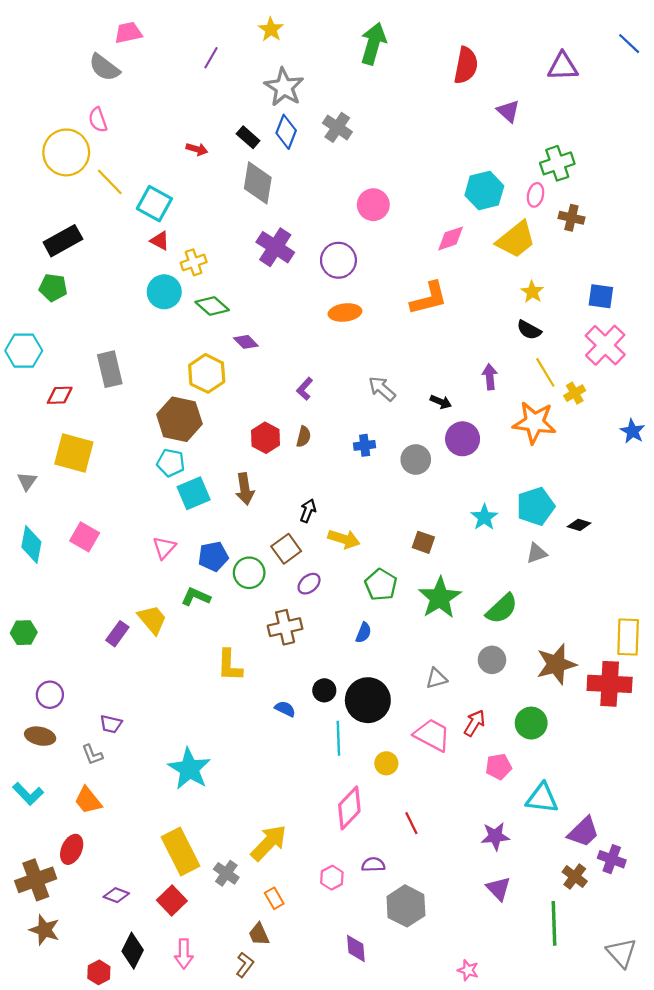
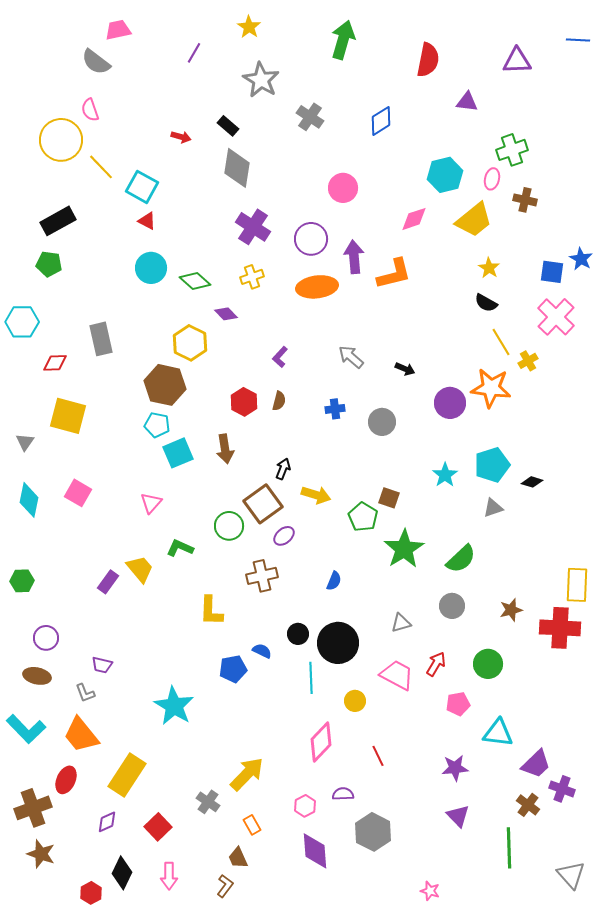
blue line: (629, 44) -> (578, 40), turned -40
purple triangle: (508, 111) -> (467, 102), turned -35
blue diamond: (286, 132) -> (381, 121), moved, turned 36
yellow cross: (194, 262) -> (252, 277), moved
orange ellipse: (345, 313) -> (317, 287), size x1.4
purple arrow: (490, 377) -> (354, 257), moved, size x1.4
blue star: (632, 431) -> (581, 259), moved
purple circle: (463, 439) -> (450, 403), moved
brown square: (286, 549) -> (263, 504), size x1.4
blue pentagon: (213, 556) -> (233, 669), moved
green pentagon: (381, 585) -> (363, 517), moved
brown star: (556, 664) -> (511, 610), size x0.6
cyan L-shape: (28, 794) -> (26, 729), size x1.4
orange trapezoid: (88, 800) -> (81, 735), size x1.4
yellow rectangle: (181, 852) -> (127, 775), moved, turned 60
purple diamond: (116, 895) -> (107, 822), turned -45
purple diamond: (356, 948) -> (315, 851), moved, size x1.4

